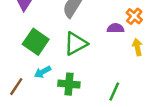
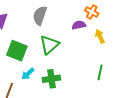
green line: (114, 92) -> (100, 72), moved

